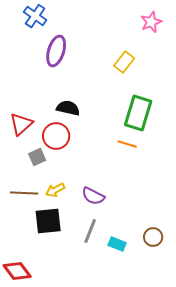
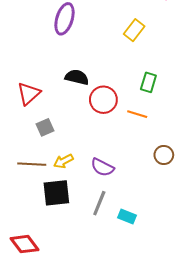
green rectangle: (138, 113) -> (148, 82), size x0.6
red circle: (56, 136) -> (103, 100), moved
brown circle: (153, 237) -> (164, 155), moved

